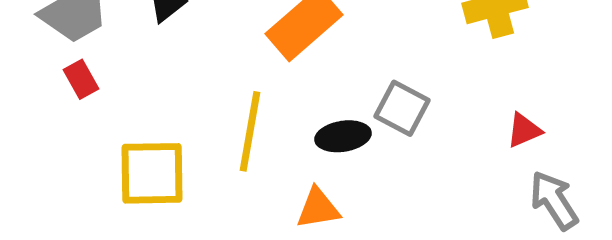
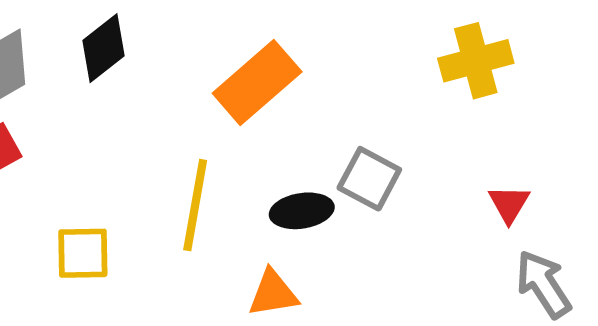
red triangle: (524, 130) -> (509, 204), turned -36
yellow square: (152, 173) -> (83, 253), size x0.7

